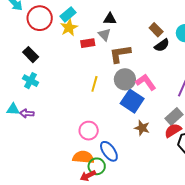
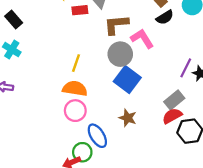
pink L-shape: (146, 82) -> (142, 39), moved
yellow line: (94, 84) -> (76, 63), moved
brown star: (142, 128) -> (128, 118), moved
orange semicircle: (83, 157) -> (75, 88), moved

